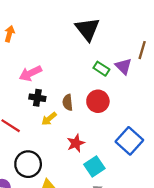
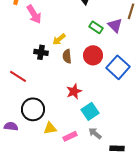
pink arrow: (30, 73) -> (34, 14), moved, turned -96
yellow arrow: (49, 119) -> (59, 39), moved
blue square: (129, 141) -> (118, 67), moved

